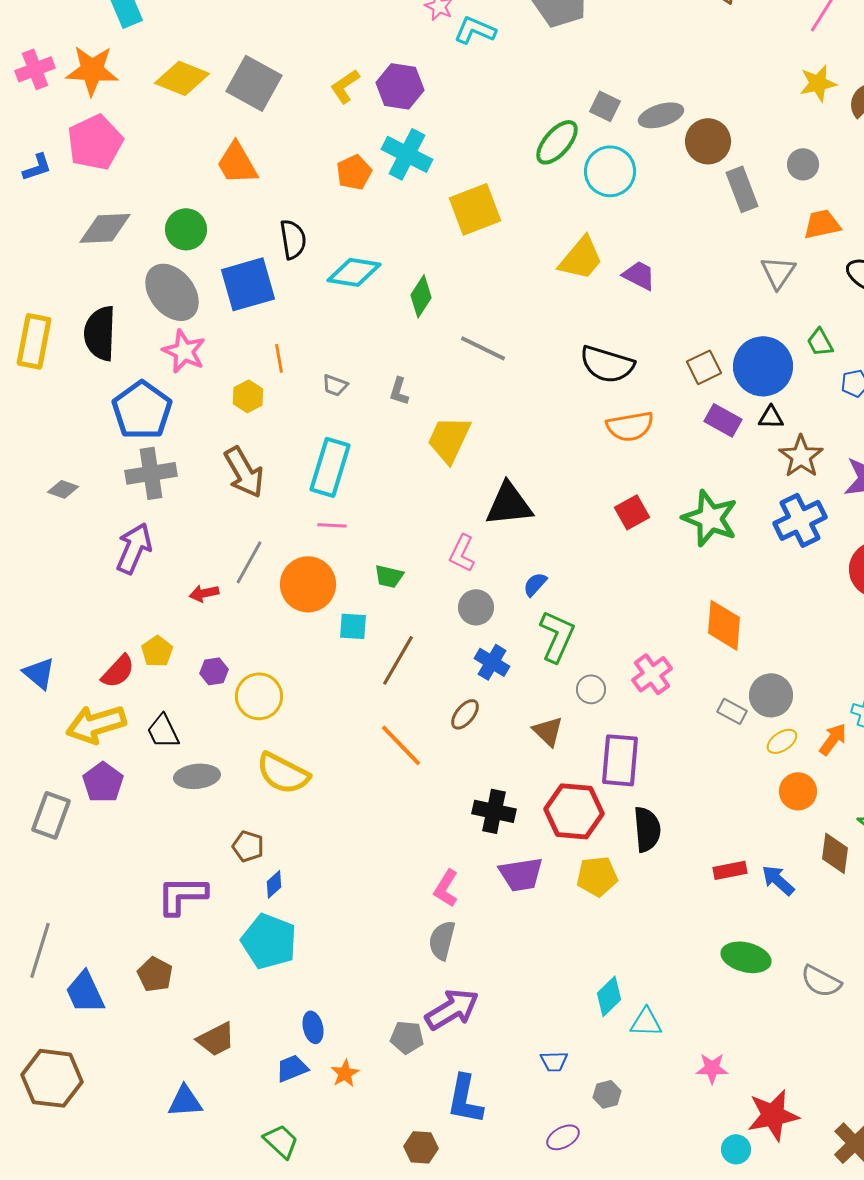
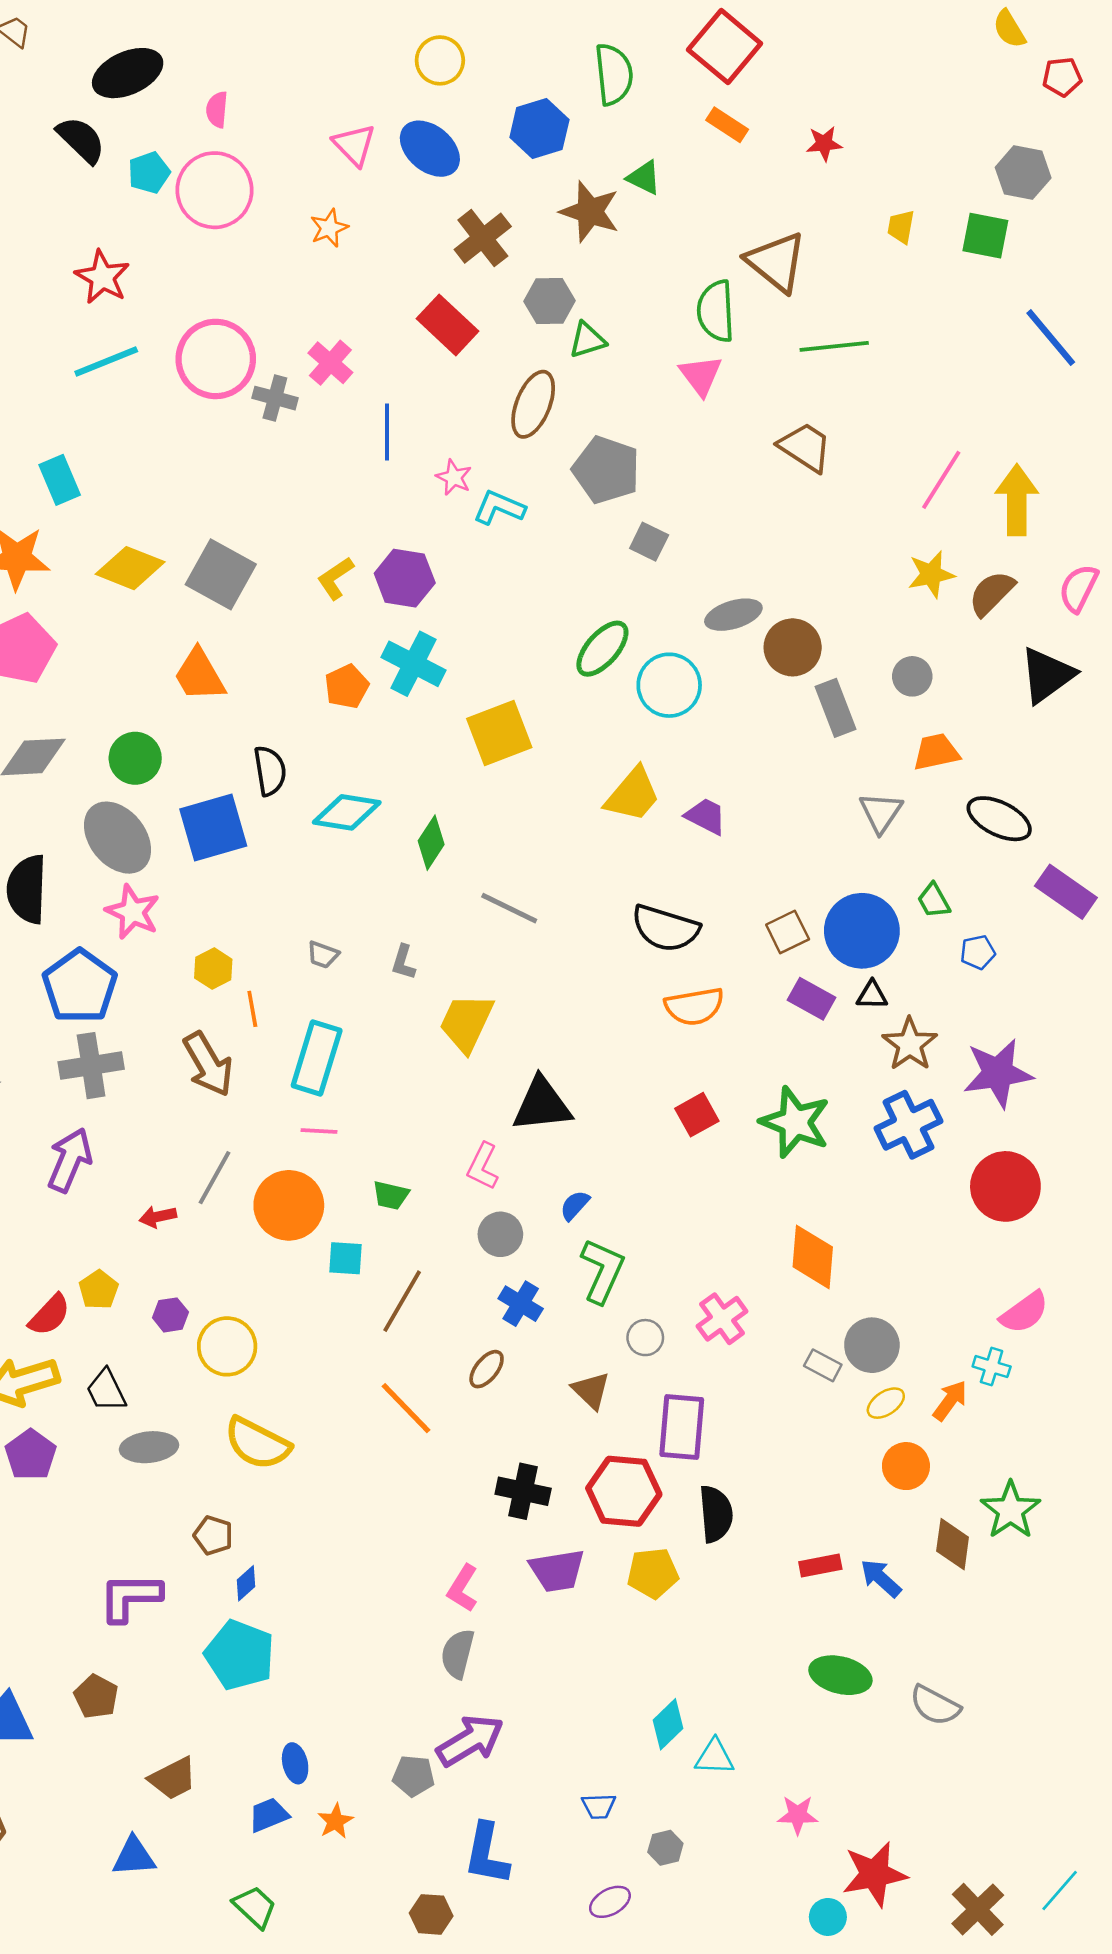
gray square: (605, 106) -> (649, 542), moved
orange line: (279, 358) -> (252, 1009), moved

